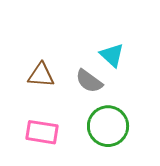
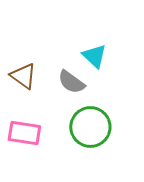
brown triangle: (41, 75) -> (23, 76), turned 32

